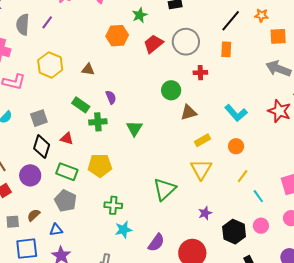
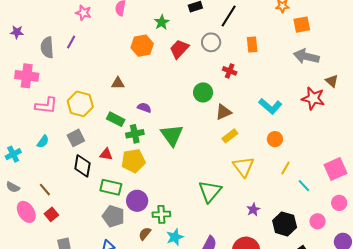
black line: (231, 21) -> (229, 16), moved
gray circle: (186, 42) -> (211, 42), size x0.7
yellow hexagon: (50, 65) -> (80, 104), moved
red cross: (200, 73) -> (230, 71), turned 32
purple semicircle: (111, 97) -> (144, 108), turned -40
green triangle: (134, 128) -> (172, 135), size x1.4
yellow rectangle: (202, 140) -> (230, 136), moved
yellow pentagon: (100, 165) -> (133, 161), moved
purple circle: (30, 175) -> (137, 201), moved
brown semicircle: (34, 215) -> (145, 234), moved
pink circle: (261, 226) -> (318, 221), moved

